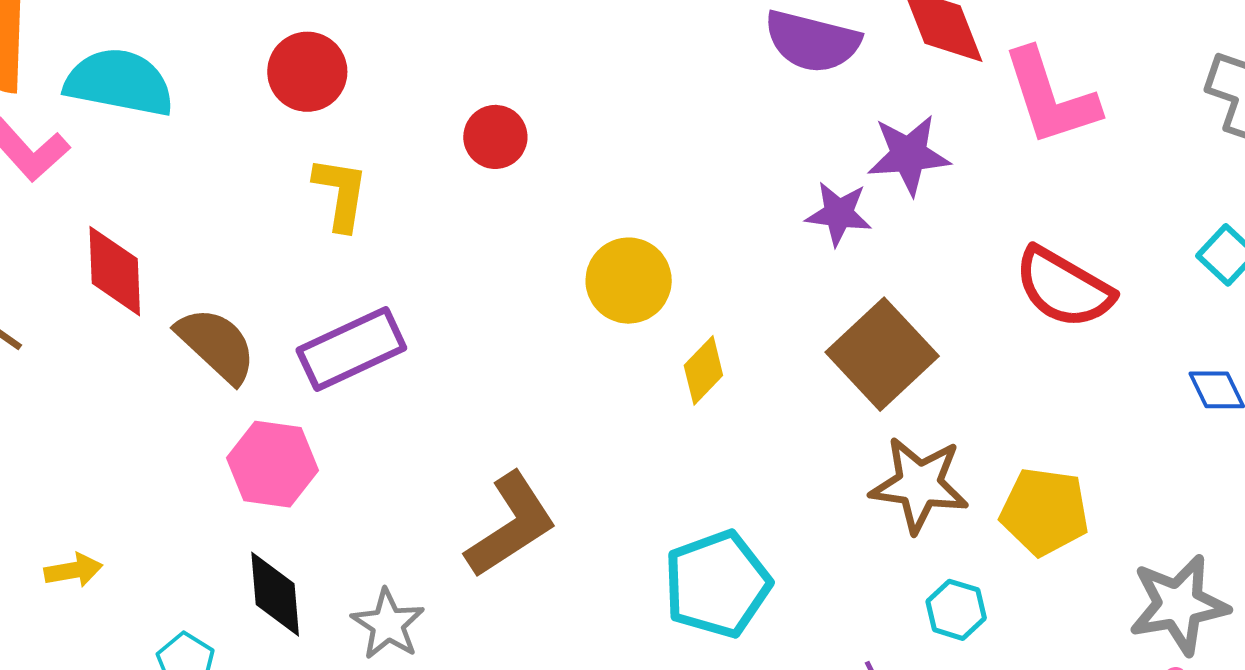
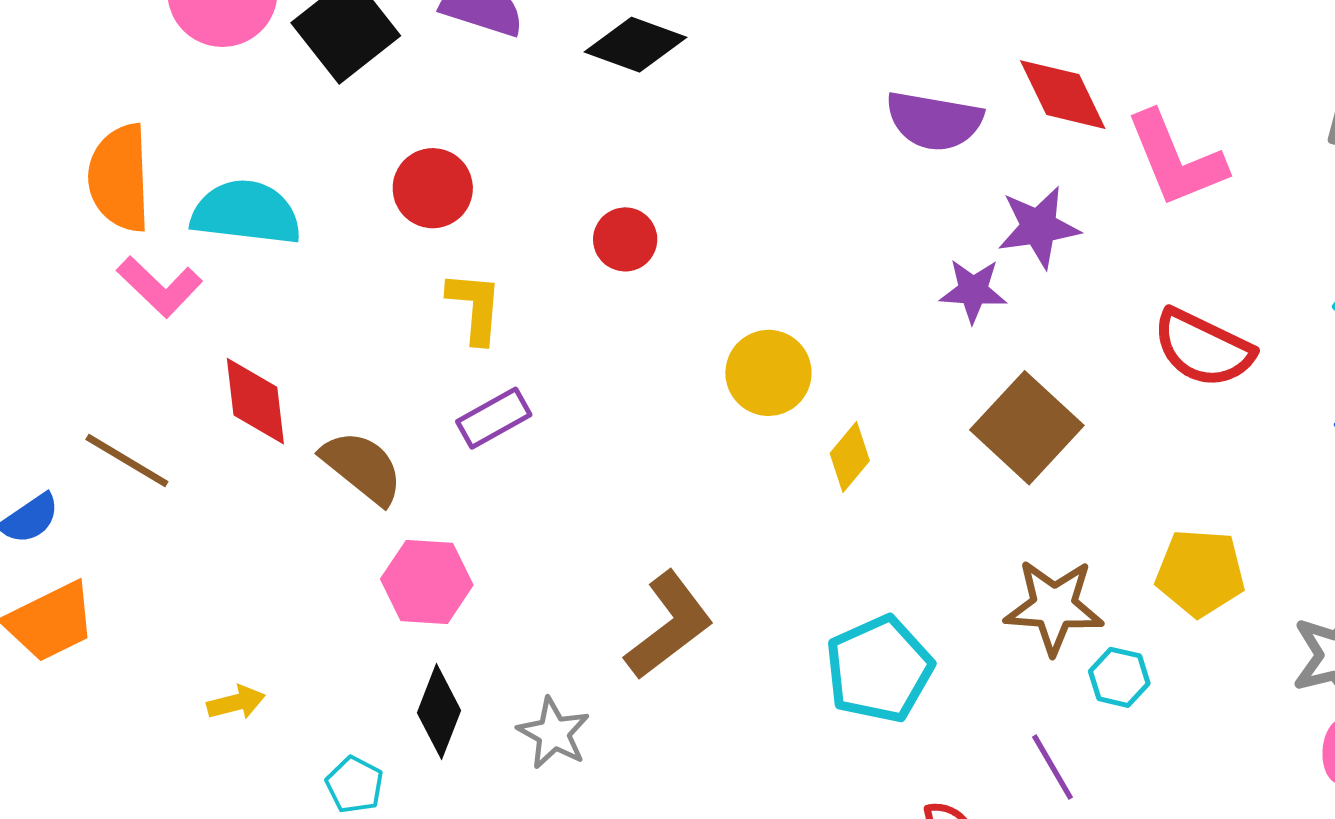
purple rectangle: (351, 349) -> (494, 418), moved, size x0.7
brown star: (919, 485) -> (1054, 607), moved
black diamond: (275, 594) -> (439, 712), turned 30

